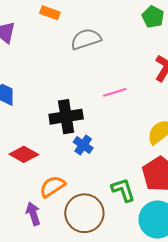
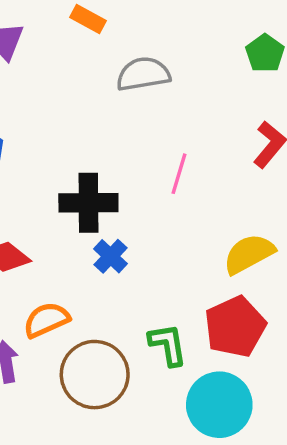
pink line: (115, 92) -> (179, 174), turned -65

